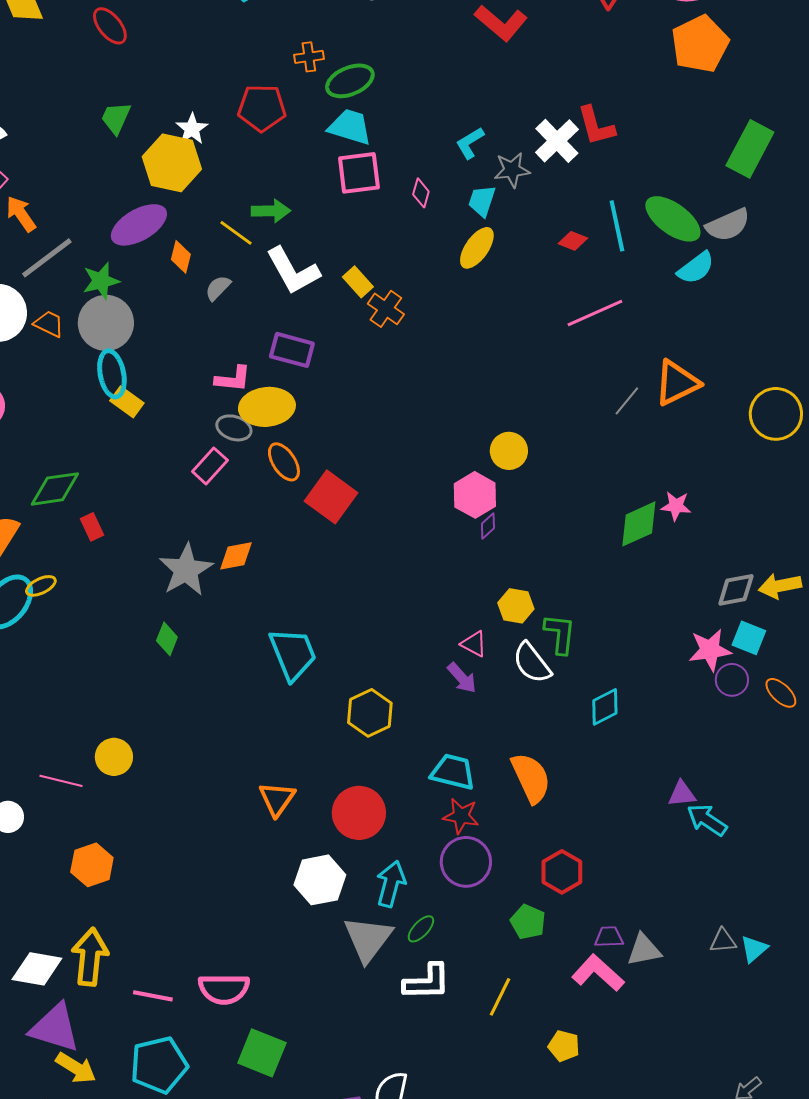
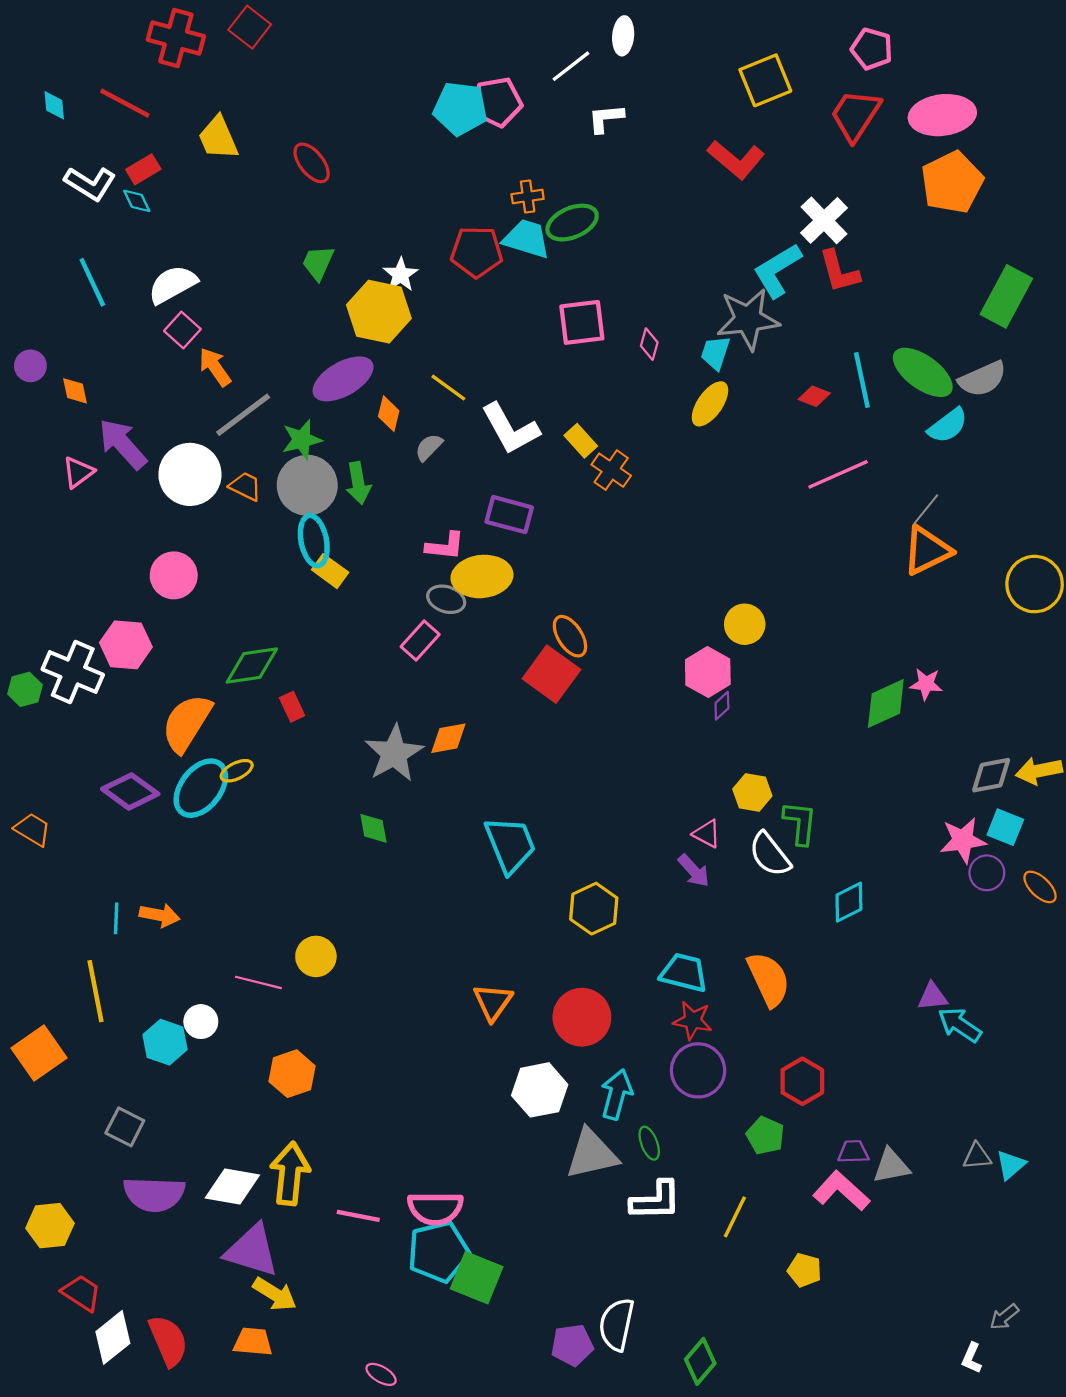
cyan trapezoid: (350, 127) -> (527, 239), moved
white cross: (557, 141) -> (824, 220), moved
cyan L-shape: (470, 143) -> (777, 270), moved, size x1.6
gray star: (512, 170) -> (748, 319), size x1.6
green arrow: (271, 211) -> (358, 483), moved, turned 81
gray line: (627, 401) -> (926, 509), moved
orange ellipse: (284, 462) -> (570, 636), moved
green diamond: (167, 639) -> (373, 828), turned -32
green ellipse: (421, 929) -> (649, 1143), turned -64
gray triangle: (368, 939) -> (592, 1154), turned 40
cyan pentagon: (159, 1065) -> (439, 1252), moved

